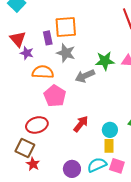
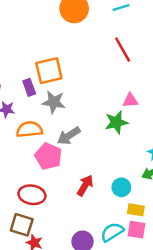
green star: (105, 61) -> (116, 122), moved
gray arrow: (85, 76) -> (69, 136), moved
red ellipse: (37, 125) -> (32, 195), turned 35
yellow rectangle: (109, 146) -> (136, 210), moved, turned -72

